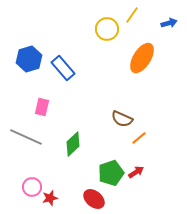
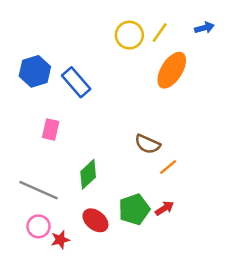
yellow line: (132, 15) -> (160, 33), moved
gray line: (26, 137) -> (39, 190), moved
red ellipse: (94, 199) -> (95, 220), moved

